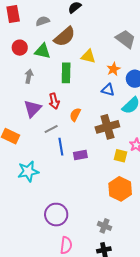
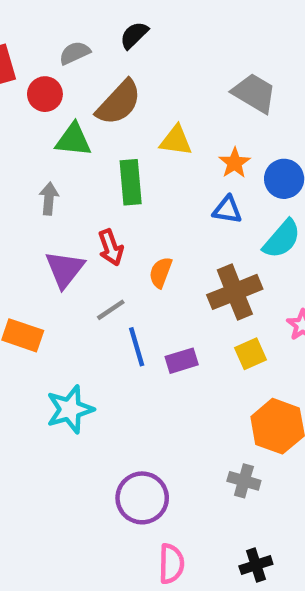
gray semicircle: (43, 21) -> (75, 53), moved
red circle: (20, 48) -> (45, 94), moved
yellow square: (120, 156) -> (250, 354), moved, turned -32
gray cross: (104, 226) -> (244, 481), moved

